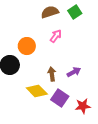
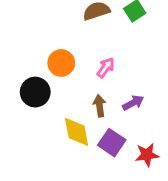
pink arrow: (56, 36) -> (106, 68), moved
yellow diamond: (37, 91) -> (77, 132), turned 35

